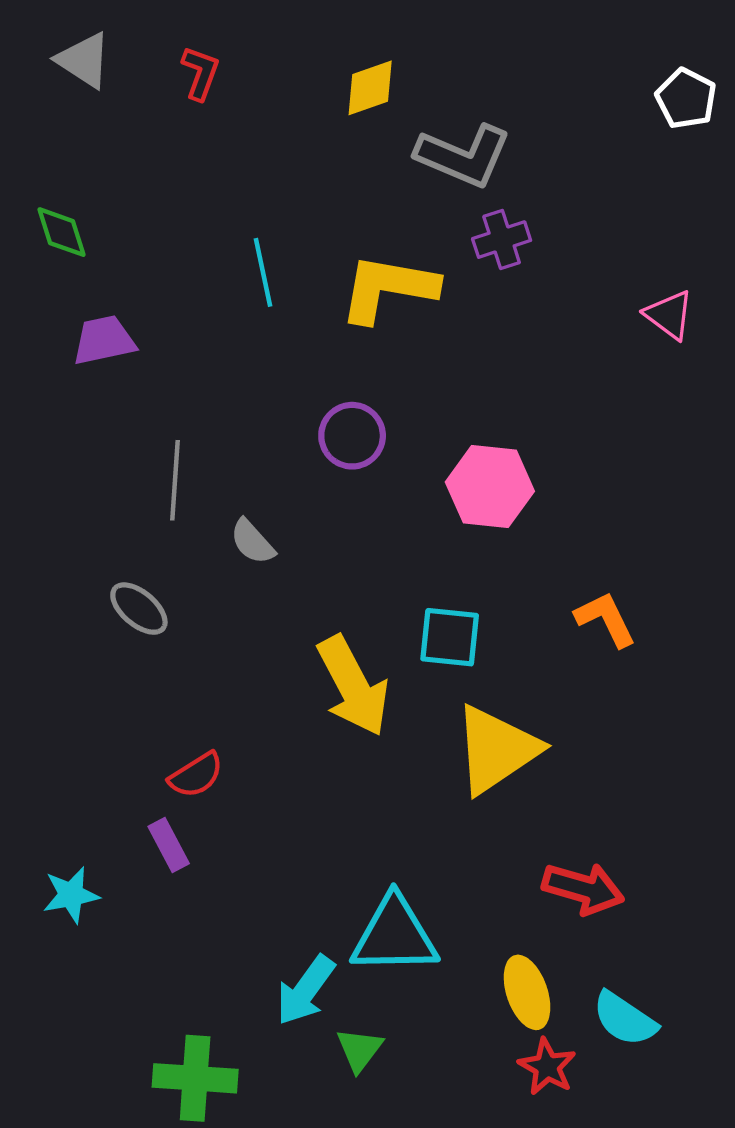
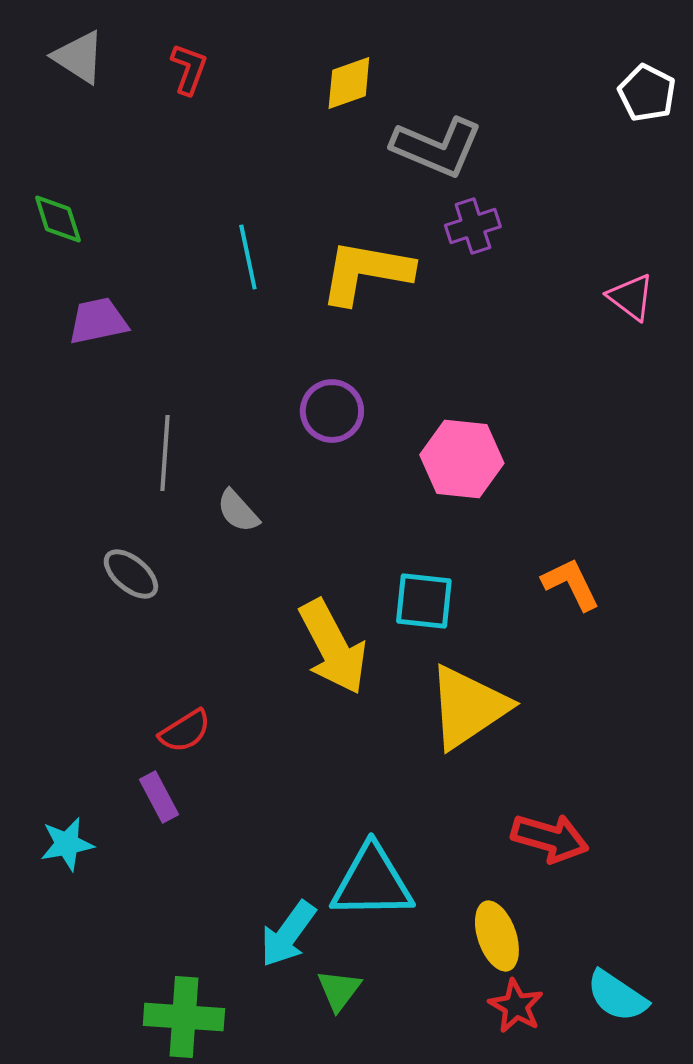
cyan semicircle: (625, 1019) -> (617, 996), moved

